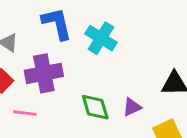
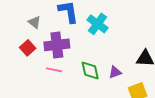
pink line: (25, 113) -> (54, 70), moved

